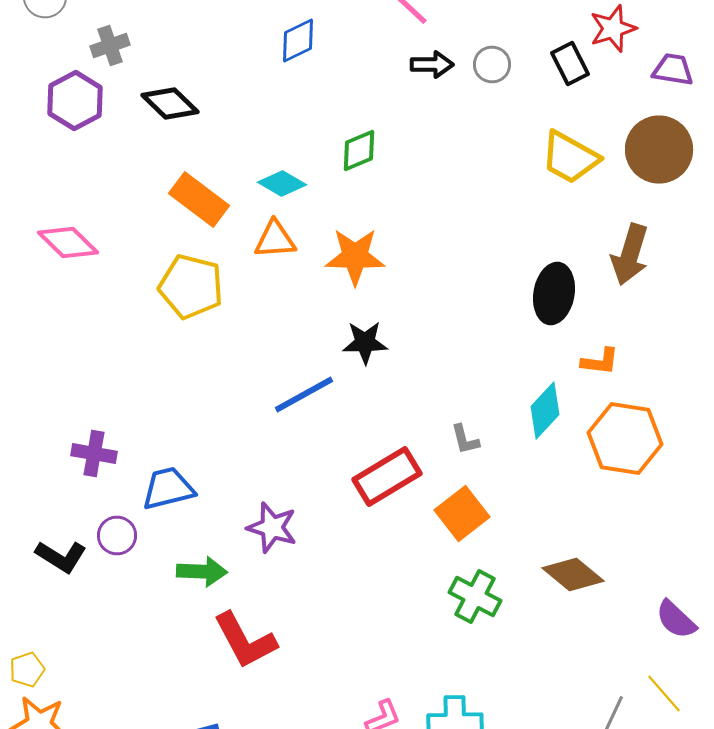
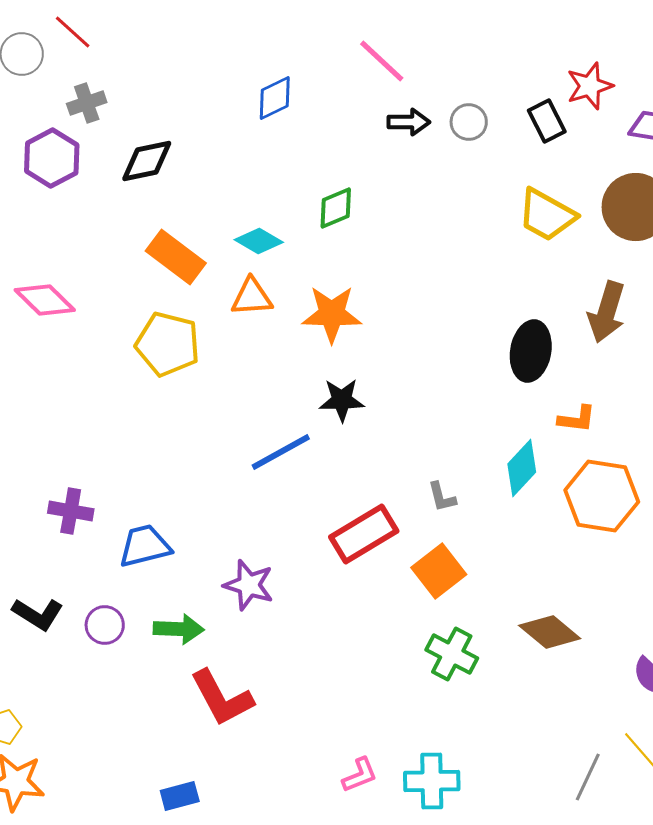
black diamond: (170, 104) -> (147, 161), turned -56
purple circle: (117, 536) -> (105, 625), moved

